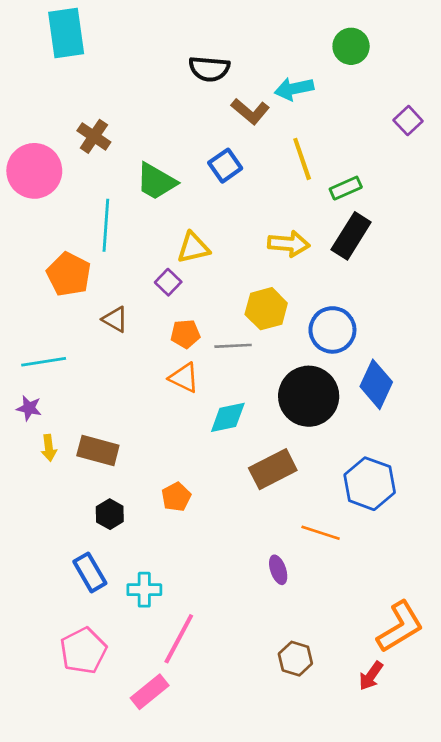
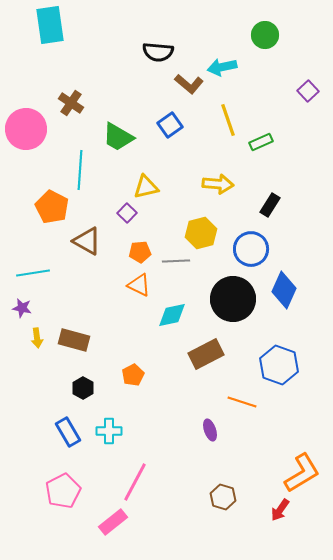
black rectangle: (351, 236) -> (270, 205), moved, size x0.7
brown triangle: (115, 319) -> (87, 241), size x1.4
cyan cross: (144, 590) -> (109, 431), moved

